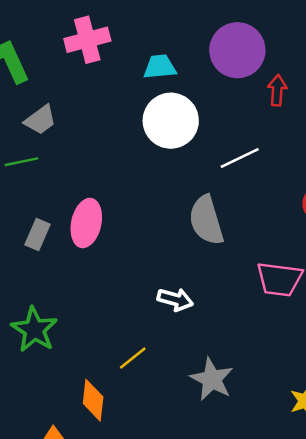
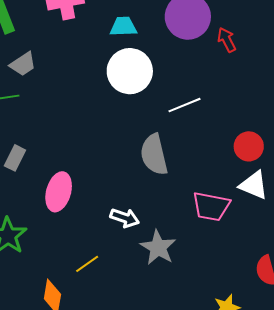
red arrow: (277, 90) -> (227, 40), moved, turned -35
pink ellipse: (86, 223) -> (59, 192), moved
gray star: (212, 379) -> (158, 248), moved

